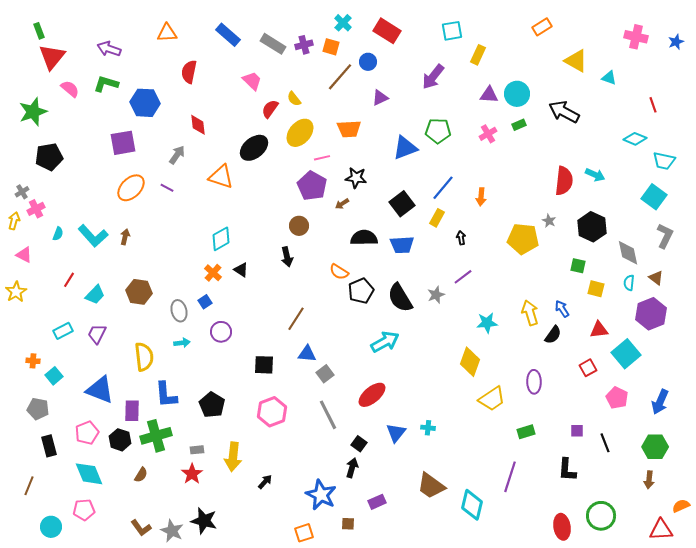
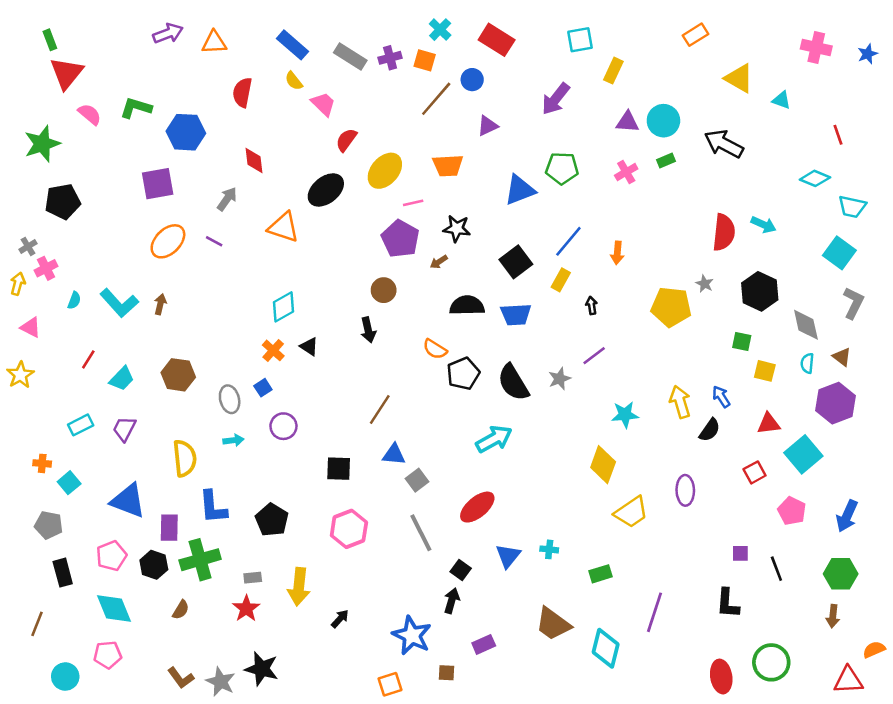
purple arrow: (109, 49) -> (168, 33), moved, turned 140
yellow semicircle: (294, 99) -> (294, 81), moved
green rectangle: (526, 432) -> (601, 574), moved

